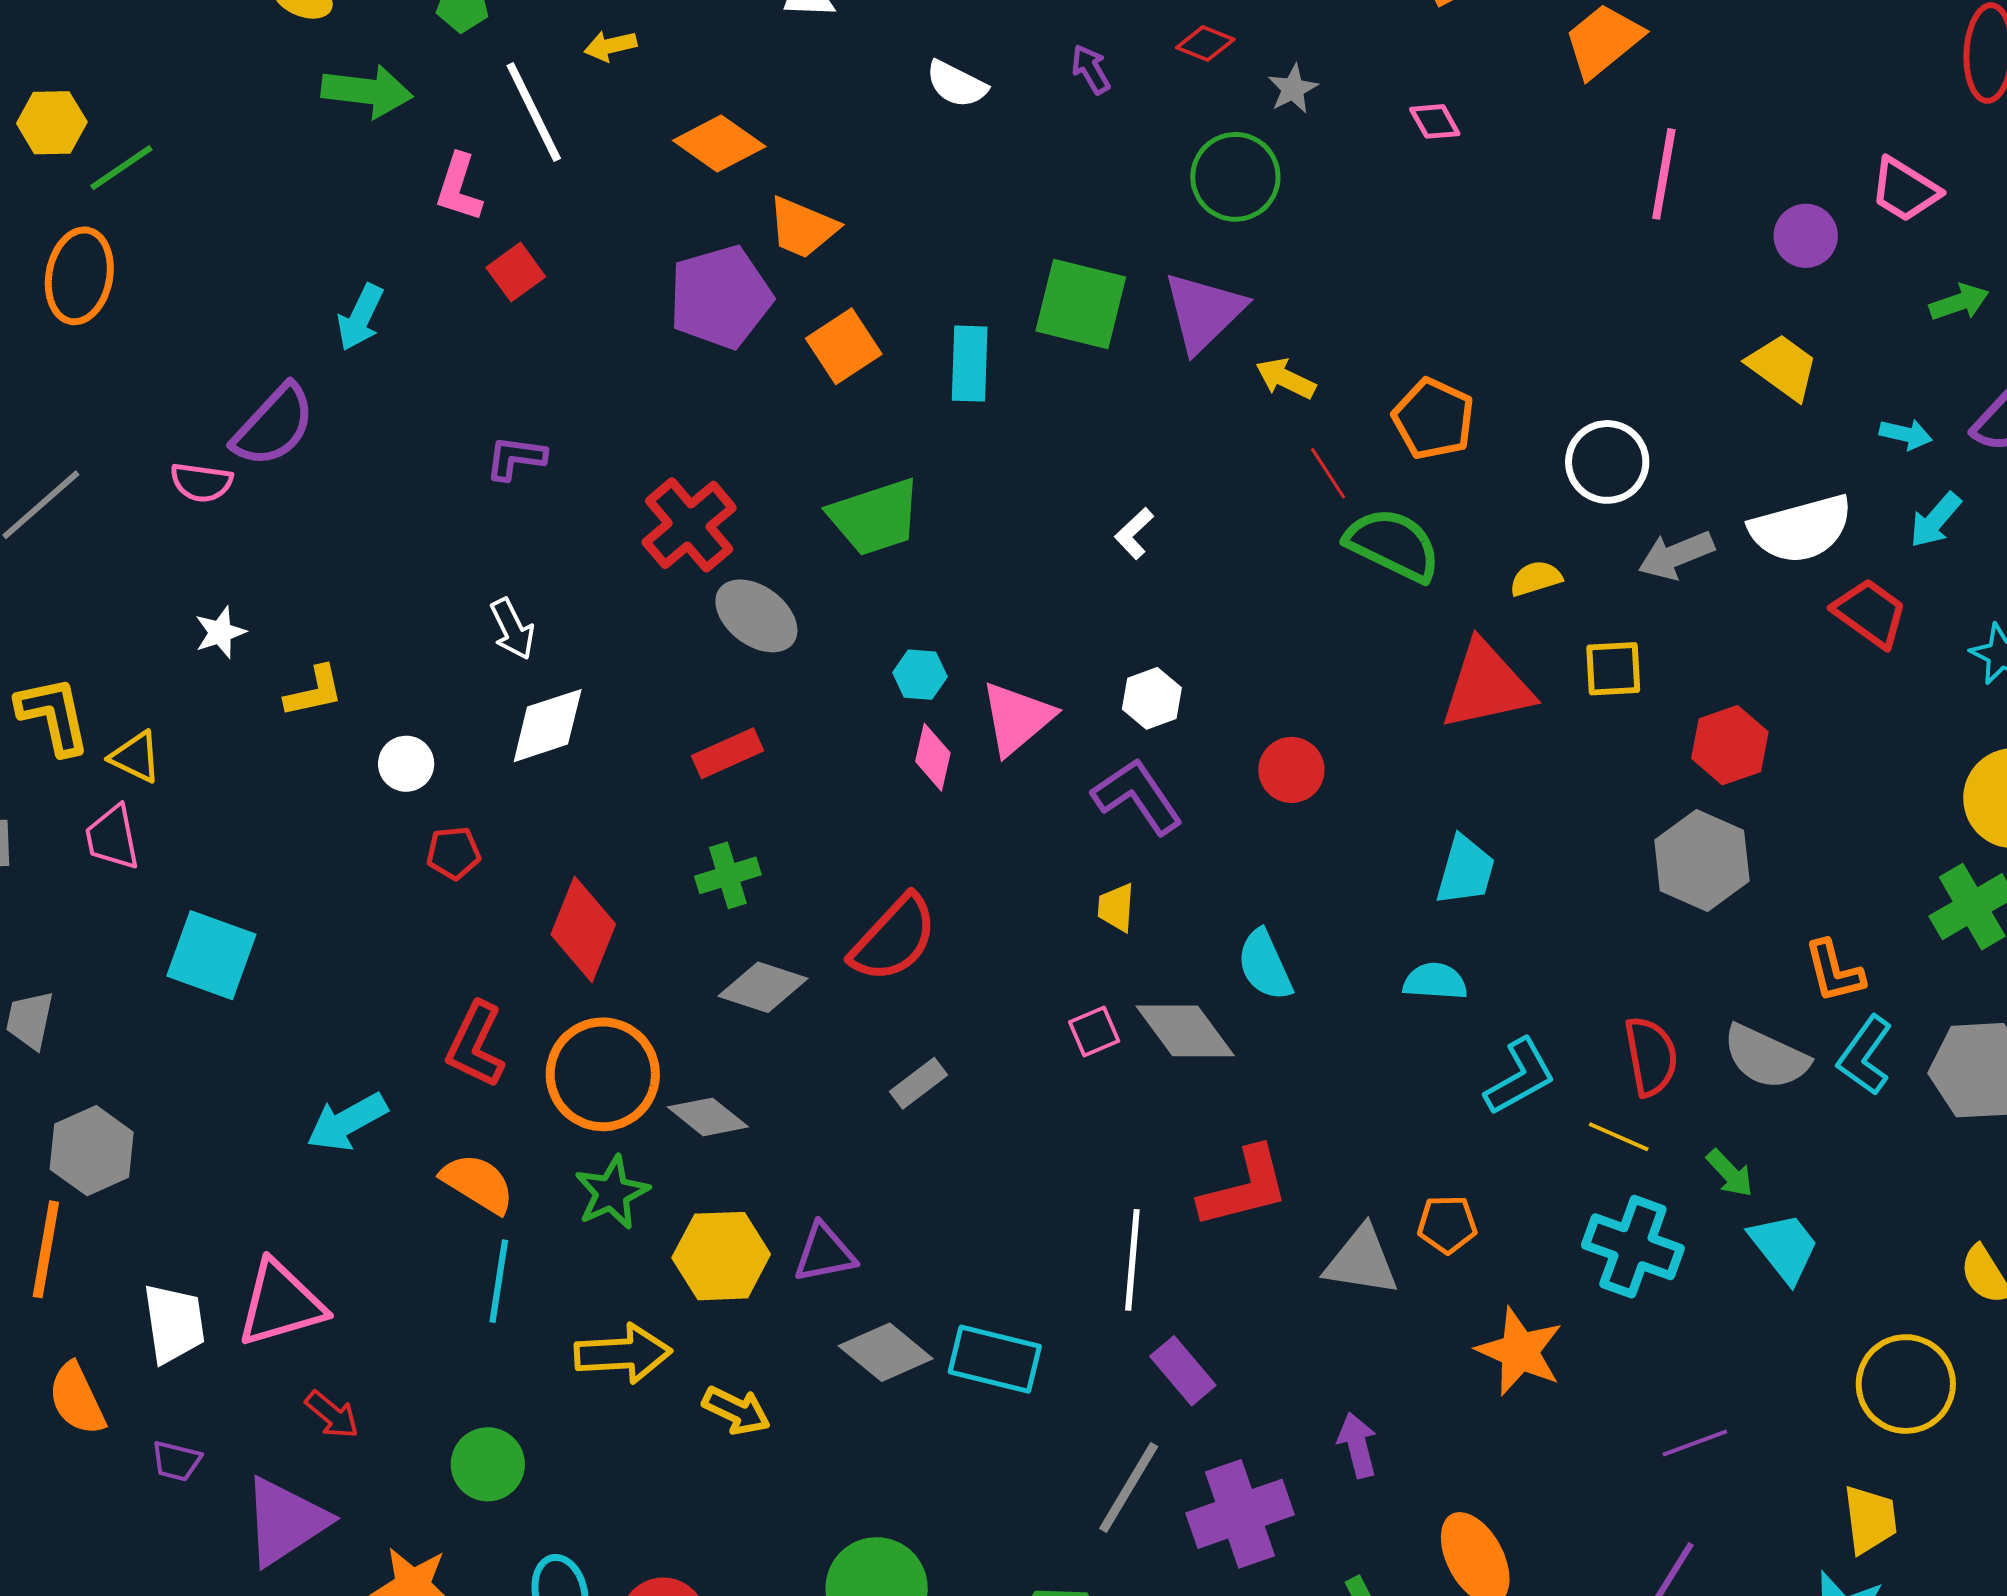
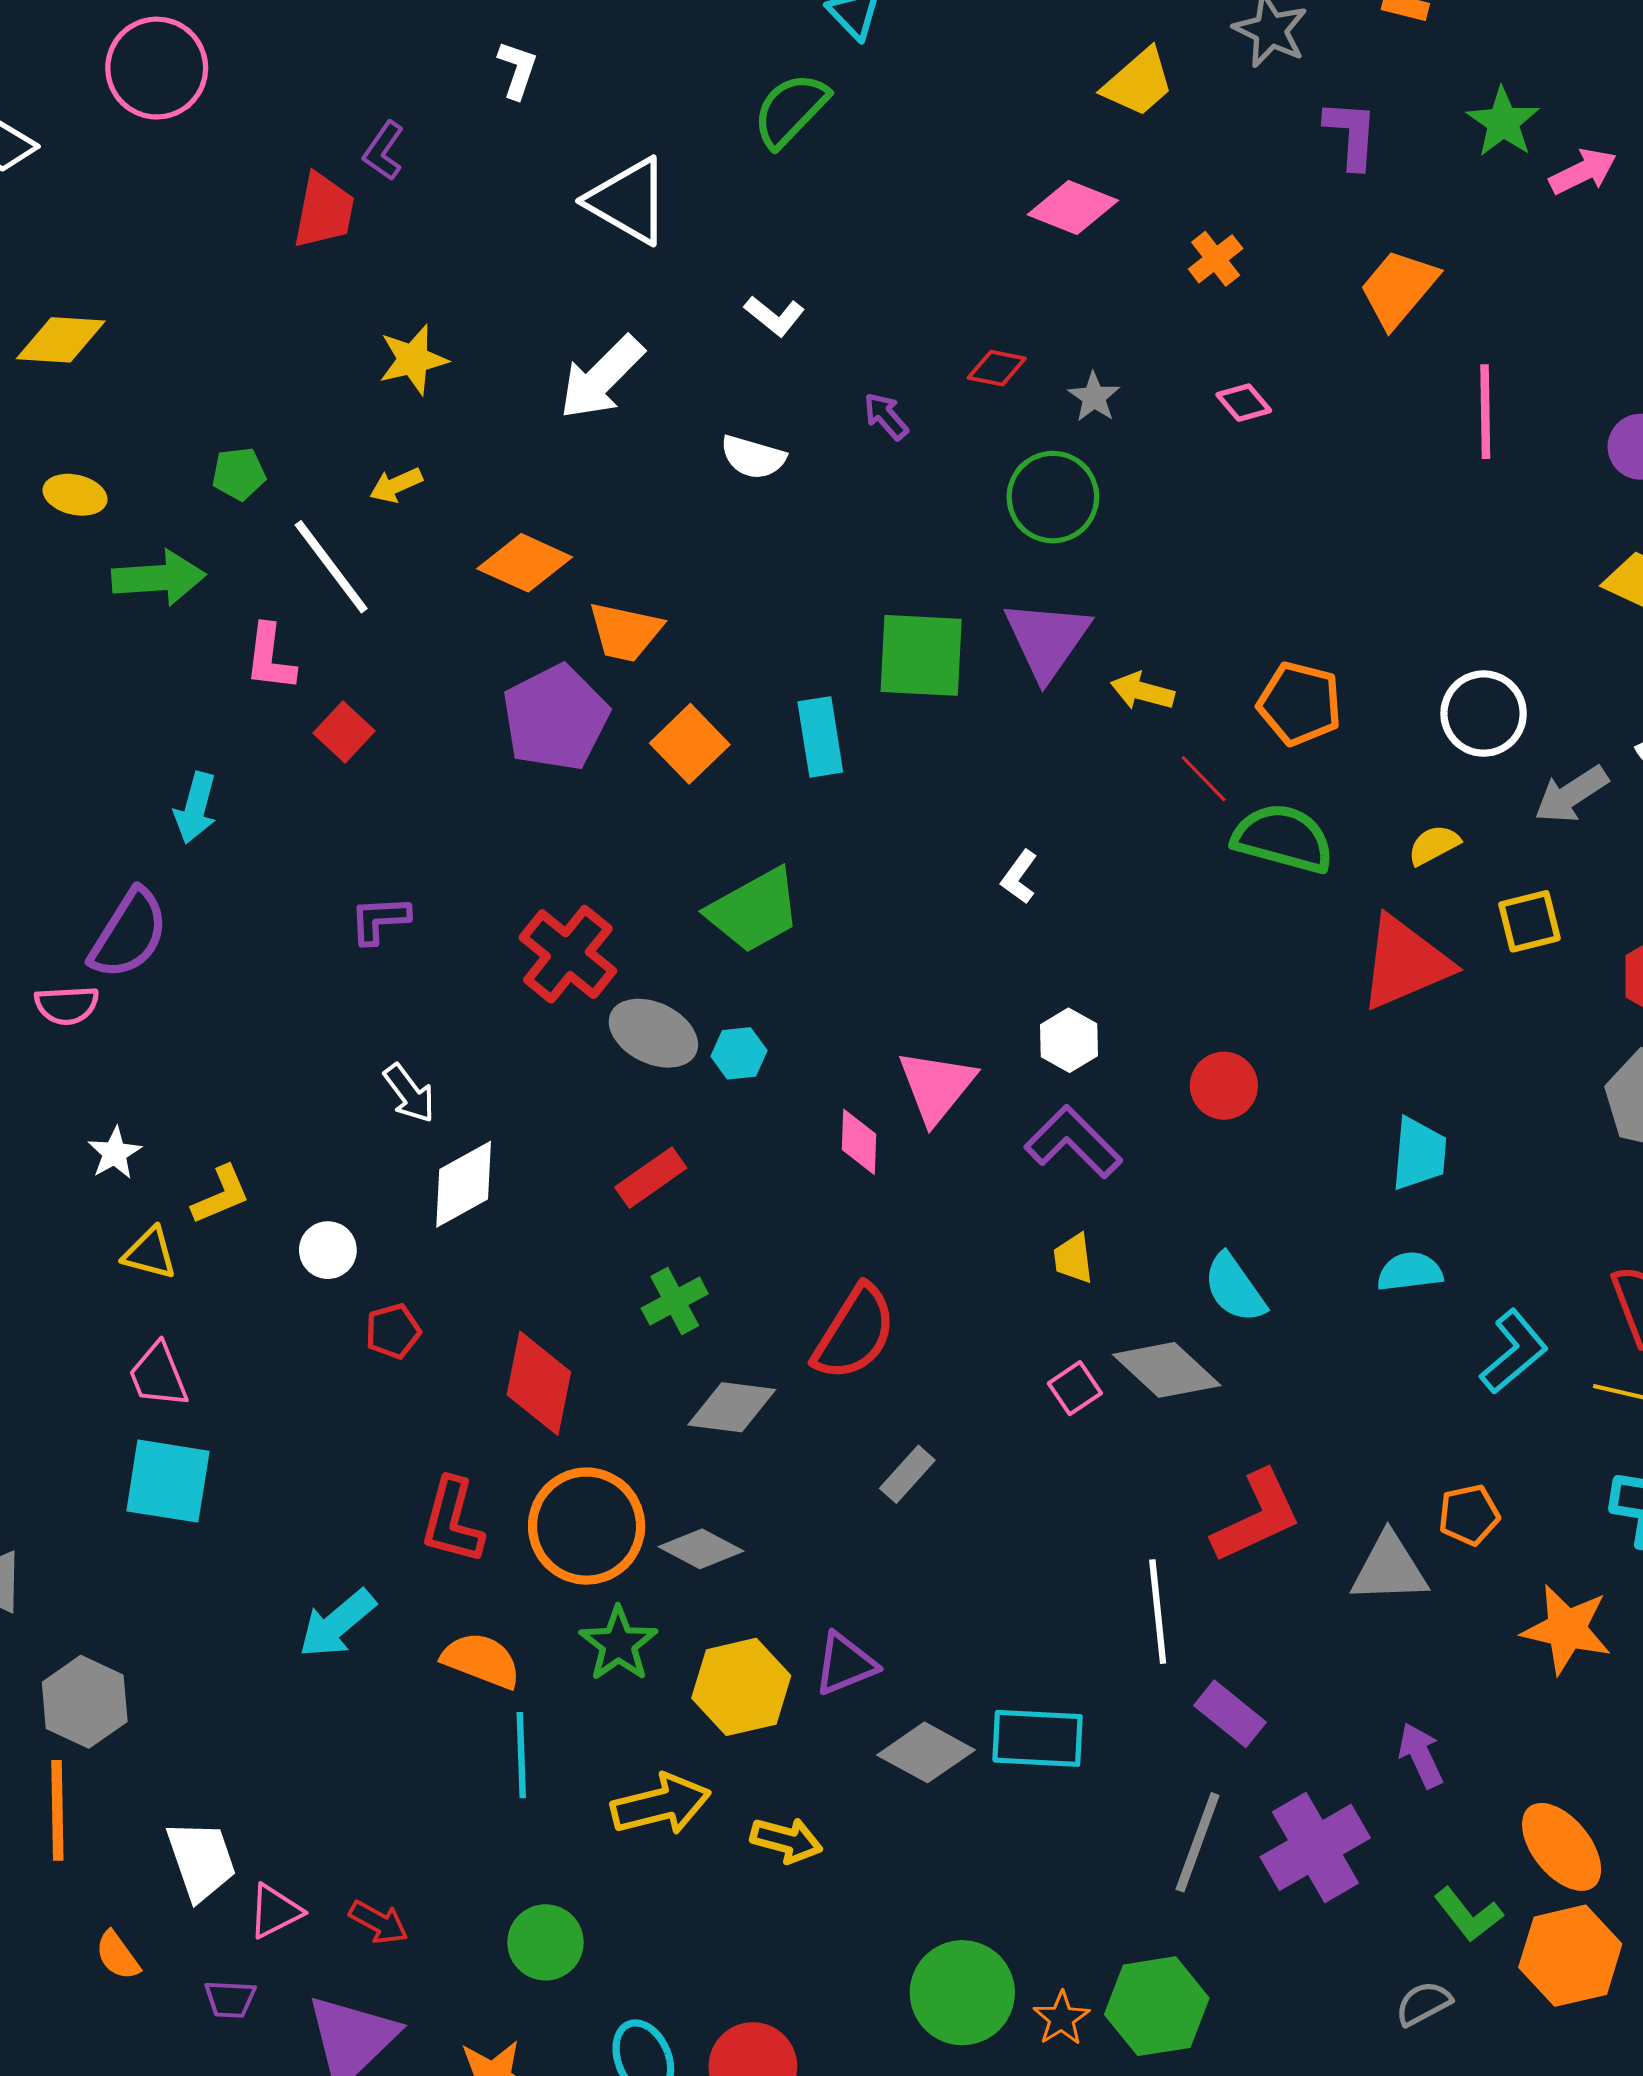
cyan hexagon: (920, 675) -> (739, 1053), moved
yellow triangle: (136, 757) -> (150, 1253), moved
pink trapezoid: (112, 838) -> (158, 1375), moved
pink triangle: (281, 1304) -> (275, 1911), moved, size x0.6
orange semicircle: (77, 1399) -> (118, 1956), size x0.7

